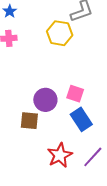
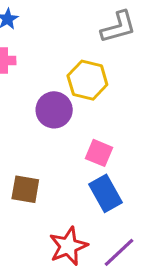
yellow hexagon: (60, 33) -> (87, 80), moved
purple circle: (45, 100) -> (54, 110), moved

